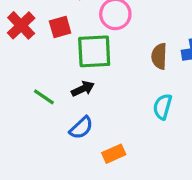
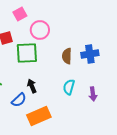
black arrow: (83, 89) -> (32, 86), moved, turned -88
orange rectangle: (114, 154) -> (39, 116), size x1.6

